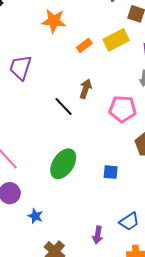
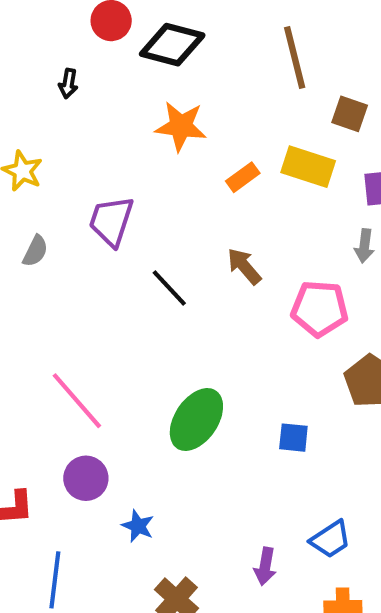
yellow rectangle: (116, 40) -> (308, 167), turned 45
brown arrow: (86, 89) -> (244, 266), turned -60
black line: (63, 107) -> (169, 288), moved

